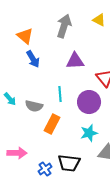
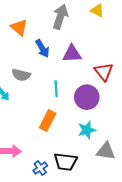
blue arrow: (33, 59) -> (42, 49), moved
gray semicircle: (34, 106) -> (21, 75), moved

